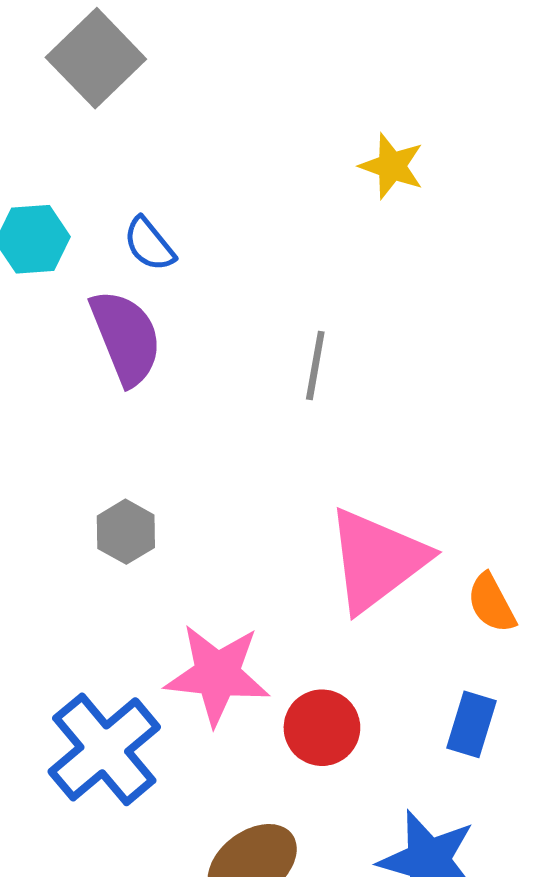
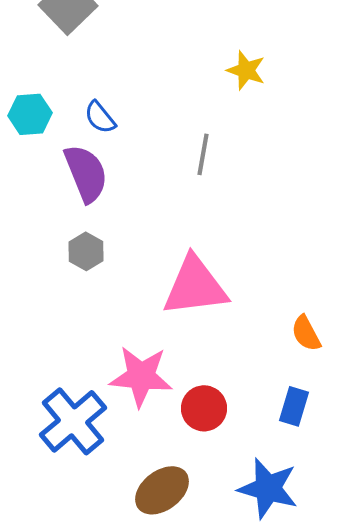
gray line: (315, 366) -> (203, 154), moved
gray hexagon: (126, 532) -> (86, 251), moved
pink triangle: (377, 560) -> (195, 286), moved, turned 30

